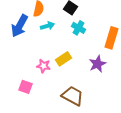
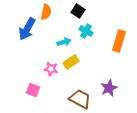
cyan arrow: (48, 26) -> (64, 42), moved
purple star: (98, 64) -> (109, 88), moved

